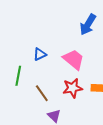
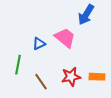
pink trapezoid: (74, 59) -> (65, 38), moved

